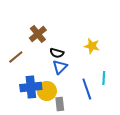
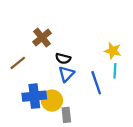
yellow star: (92, 46) -> (113, 51), moved
cyan line: (104, 78) -> (115, 71), moved
blue line: (87, 89) -> (96, 83), moved

